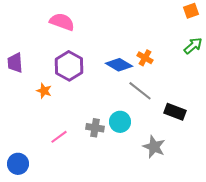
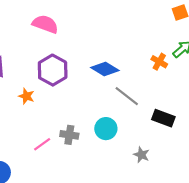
orange cross: (145, 58) -> (159, 62), moved
gray cross: (95, 128) -> (69, 135), moved
gray star: (154, 147) -> (141, 155), size x0.7

